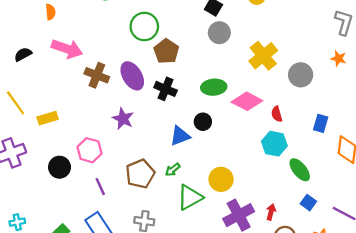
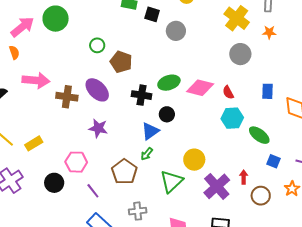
green circle: (144, 27) -> (97, 45), size x0.6
gray circle: (219, 33) -> (176, 31), moved
yellow cross: (263, 56) -> (237, 18), moved
black cross: (166, 89) -> (142, 95), moved
green arrow: (173, 170) -> (147, 154), moved

